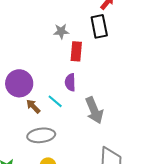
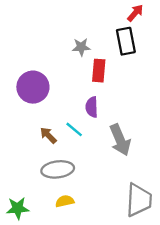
purple circle: (19, 83) -> (33, 87), moved

